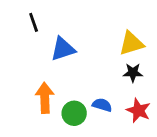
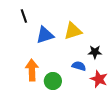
yellow triangle: (131, 43) -> (73, 31), moved
blue semicircle: (102, 105) -> (79, 66), moved

